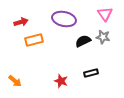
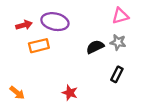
pink triangle: (105, 14) -> (120, 16), turned 49
purple ellipse: (64, 19) -> (55, 22), moved
black rectangle: (91, 73) -> (117, 74), moved, turned -48

